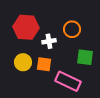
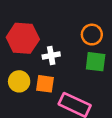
orange circle: (72, 29) -> (92, 35), moved
green square: (85, 57) -> (96, 62), moved

